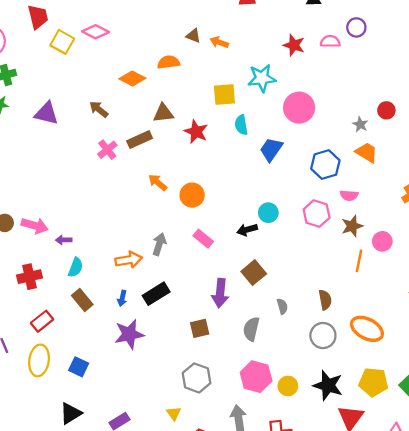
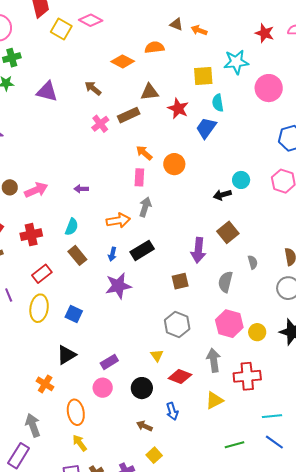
blue trapezoid: (271, 149) -> (206, 128), moved
pink arrow: (35, 226) -> (36, 190), turned -40
pink rectangle: (203, 239) -> (139, 177), moved, turned 54
purple arrow: (64, 240) -> (81, 189), moved

